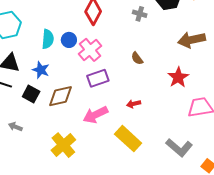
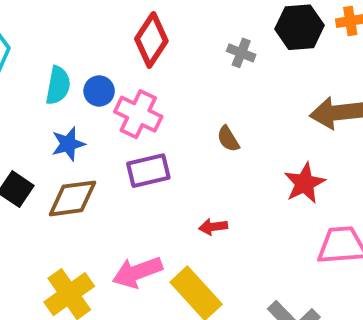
pink cross: (90, 50) -> (138, 114), turned -30
blue star: (41, 70) -> (68, 144), moved, turned 30
pink arrow: (95, 115) -> (137, 272), moved

